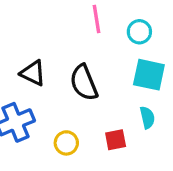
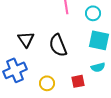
black triangle: (33, 73) -> (26, 39), turned 30
cyan semicircle: (147, 118) -> (98, 67), turned 88

